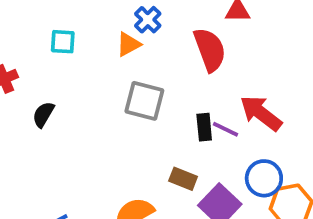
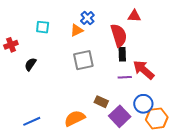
gray square: (144, 101) -> (83, 60), turned -30
black rectangle: (204, 127) -> (122, 54), moved
purple line: (226, 129) -> (125, 77), turned -32

